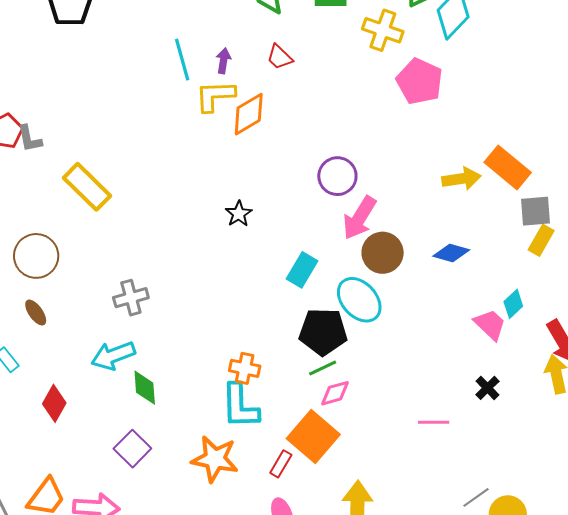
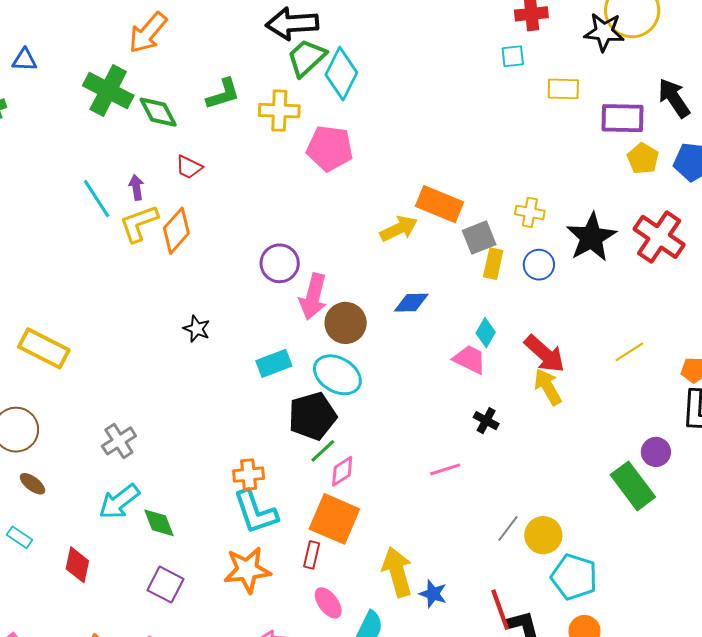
cyan rectangle: (302, 270) -> (274, 363), turned 56

